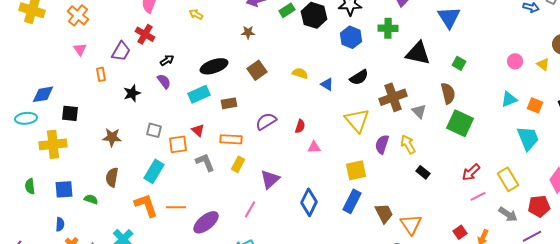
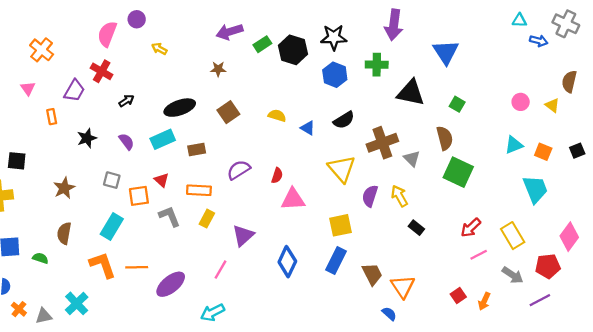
orange cross: (78, 15) -> (42, 50), moved
purple semicircle: (164, 81) -> (126, 142), moved
brown star: (112, 137) -> (64, 188), turned -30
pink triangle: (314, 147) -> (293, 199), size x1.6

